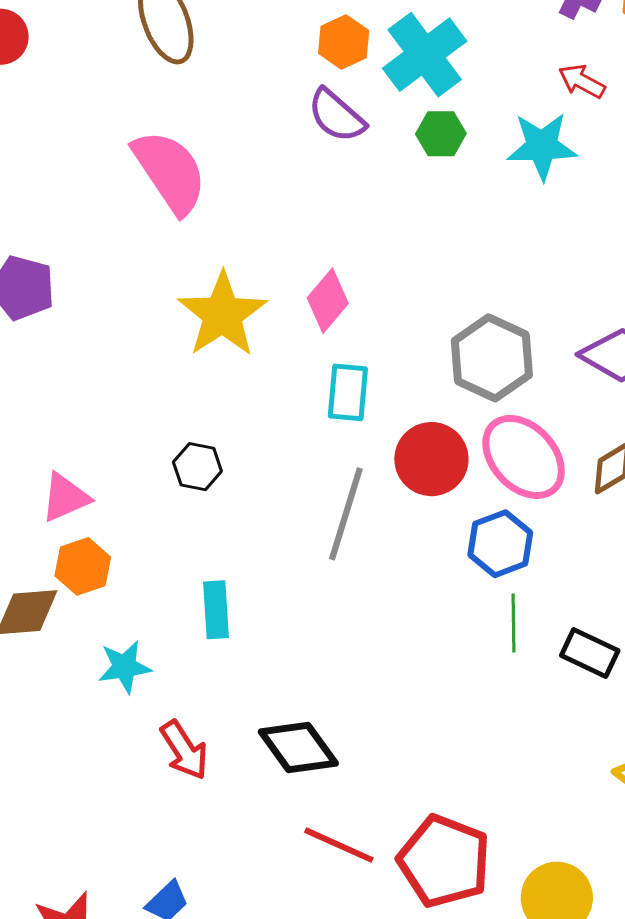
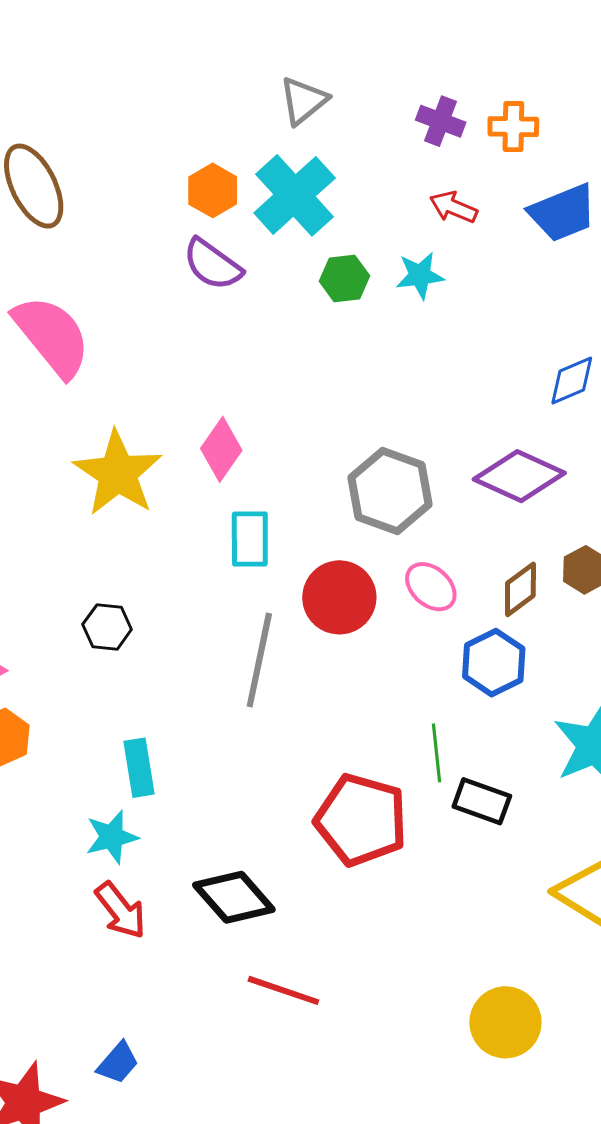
green hexagon: (441, 134) -> (344, 279), moved
cyan star: (542, 146) -> (420, 275), size x0.7
pink ellipse: (524, 457) -> (431, 587), size x0.6
blue hexagon: (500, 544) -> (494, 663), moved
black rectangle: (590, 653) -> (482, 801), moved
cyan star: (125, 667) -> (112, 837), moved
red pentagon: (444, 861) -> (361, 820), moved

